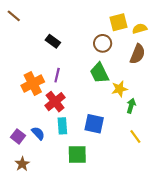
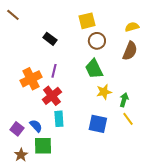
yellow square: (118, 22) -> (87, 21), moved
yellow star: (120, 89) -> (104, 92), moved
blue square: (94, 124) -> (98, 124), moved
yellow line: (135, 136) -> (128, 119), moved
green square: (77, 154) -> (43, 146), moved

